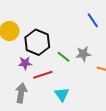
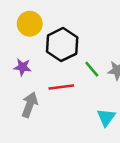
purple star: (25, 63) -> (22, 67), moved
cyan triangle: (62, 94) -> (106, 117), moved

